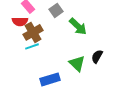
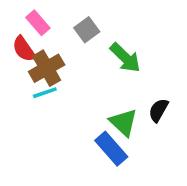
red semicircle: (20, 21) -> (24, 49), turned 56
blue rectangle: (50, 79) -> (111, 149), moved, turned 66

